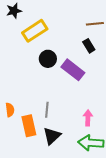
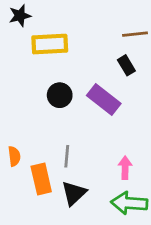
yellow rectangle: (35, 31) -> (50, 44), turned 30
black circle: (48, 59) -> (60, 95), moved

